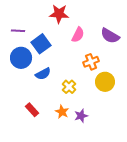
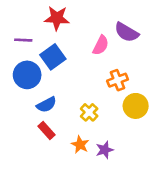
red star: (59, 14) -> (57, 18), moved
purple semicircle: (110, 36) -> (127, 32), moved
blue semicircle: (43, 74) -> (46, 105), moved
red rectangle: (32, 110) -> (46, 130), moved

